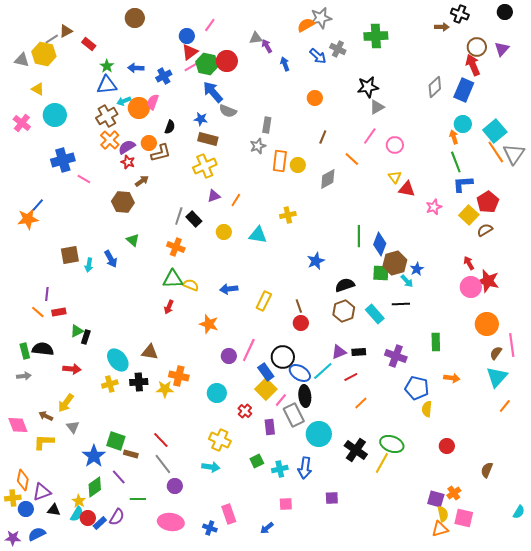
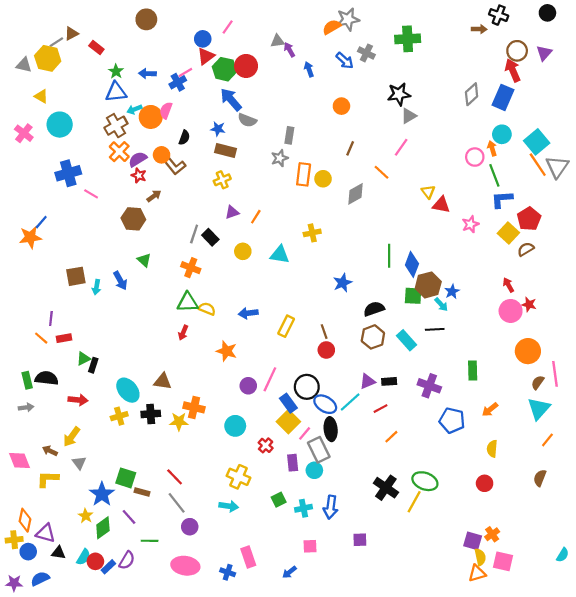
pink line: (191, 67) -> (185, 72), moved
pink circle: (395, 145) -> (475, 157), moved
brown L-shape: (161, 153) -> (175, 166), turned 65
yellow cross: (205, 166) -> (222, 180), size x0.7
red star: (488, 281) -> (529, 304), size x0.6
orange arrow: (452, 378) -> (490, 410), turned 133
yellow semicircle: (427, 409) -> (492, 449), moved
cyan circle: (319, 434) -> (314, 470), moved, size x0.6
brown semicircle: (487, 470) -> (540, 478), moved
purple triangle: (42, 492) -> (46, 533), turned 36
yellow star: (79, 501) -> (86, 516), moved

